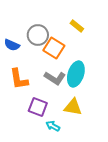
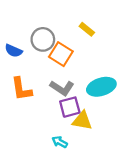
cyan ellipse: (76, 74) -> (101, 87), moved, turned 55
purple square: (38, 107) -> (70, 107), moved, turned -36

